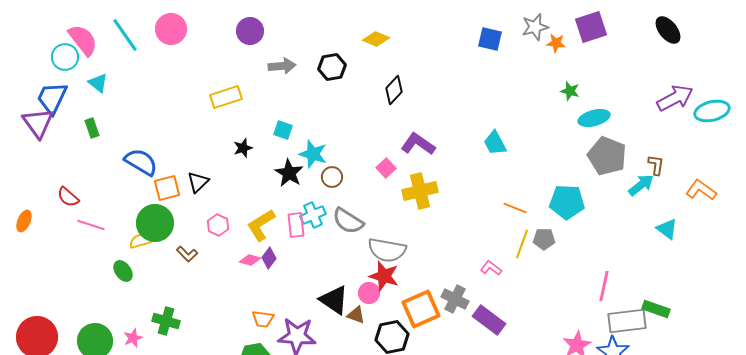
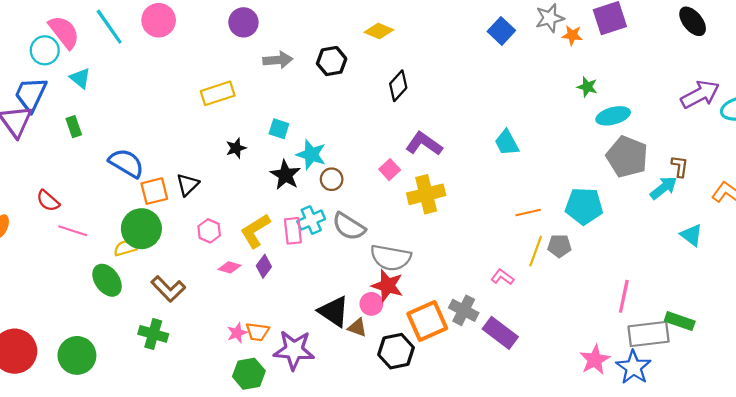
blue square: (490, 39) -> (501, 31), turned 30
orange line: (515, 208) -> (528, 213), turned -35
brown L-shape: (187, 254) -> (168, 289), moved, size x1.5
pink diamond: (250, 260) -> (230, 267), moved
green ellipse: (123, 271) -> (107, 280), size x1.4
pink star: (133, 338) -> (237, 333), moved

